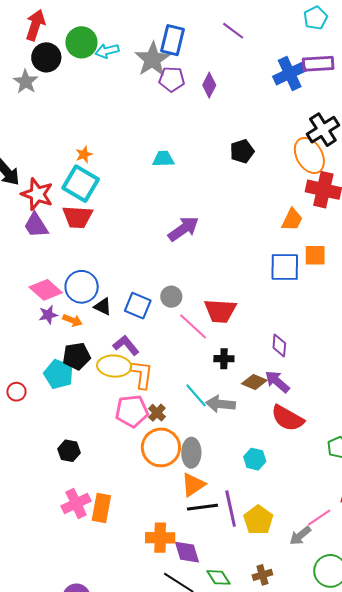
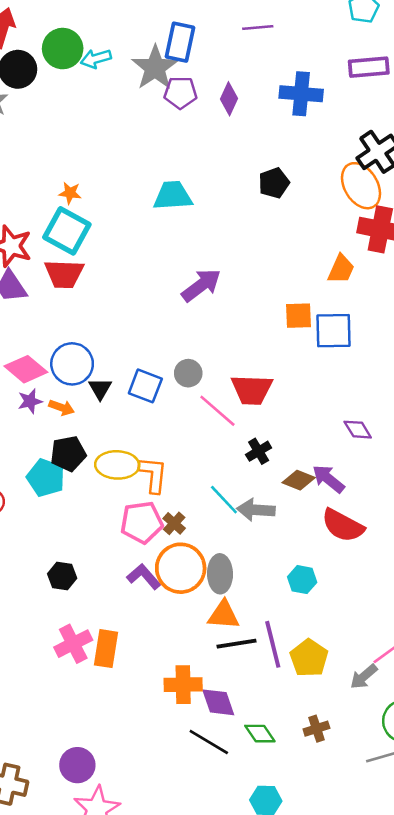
purple line: (233, 31) -> (258, 28), turned -40
blue cross: (290, 73) -> (301, 94), moved, turned 32
orange star: (84, 154) -> (70, 193), turned 30
cyan trapezoid: (163, 159) -> (173, 196), size x1.4
orange square: (315, 255) -> (298, 316), moved
black triangle: (103, 307) -> (100, 389), turned 36
purple L-shape: (126, 345) -> (144, 577), moved
purple diamond: (279, 345) -> (358, 430), moved, turned -35
black cross: (224, 359) -> (259, 451), turned -30
orange triangle: (193, 485) -> (224, 615), turned 40

